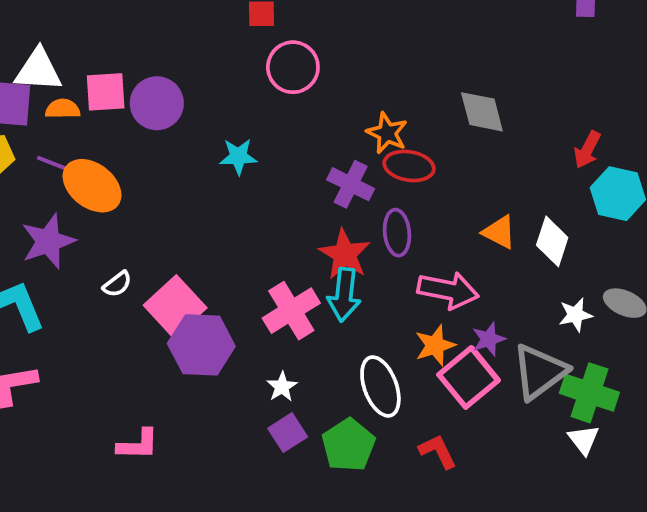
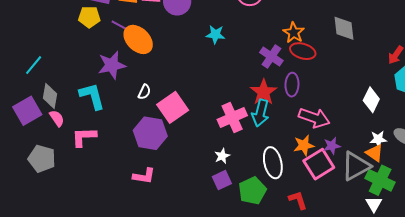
orange triangle: (499, 232) -> (375, 153), moved
white semicircle: (117, 284) -> (144, 92), turned -35
purple hexagon: (201, 345) -> (150, 133), moved

